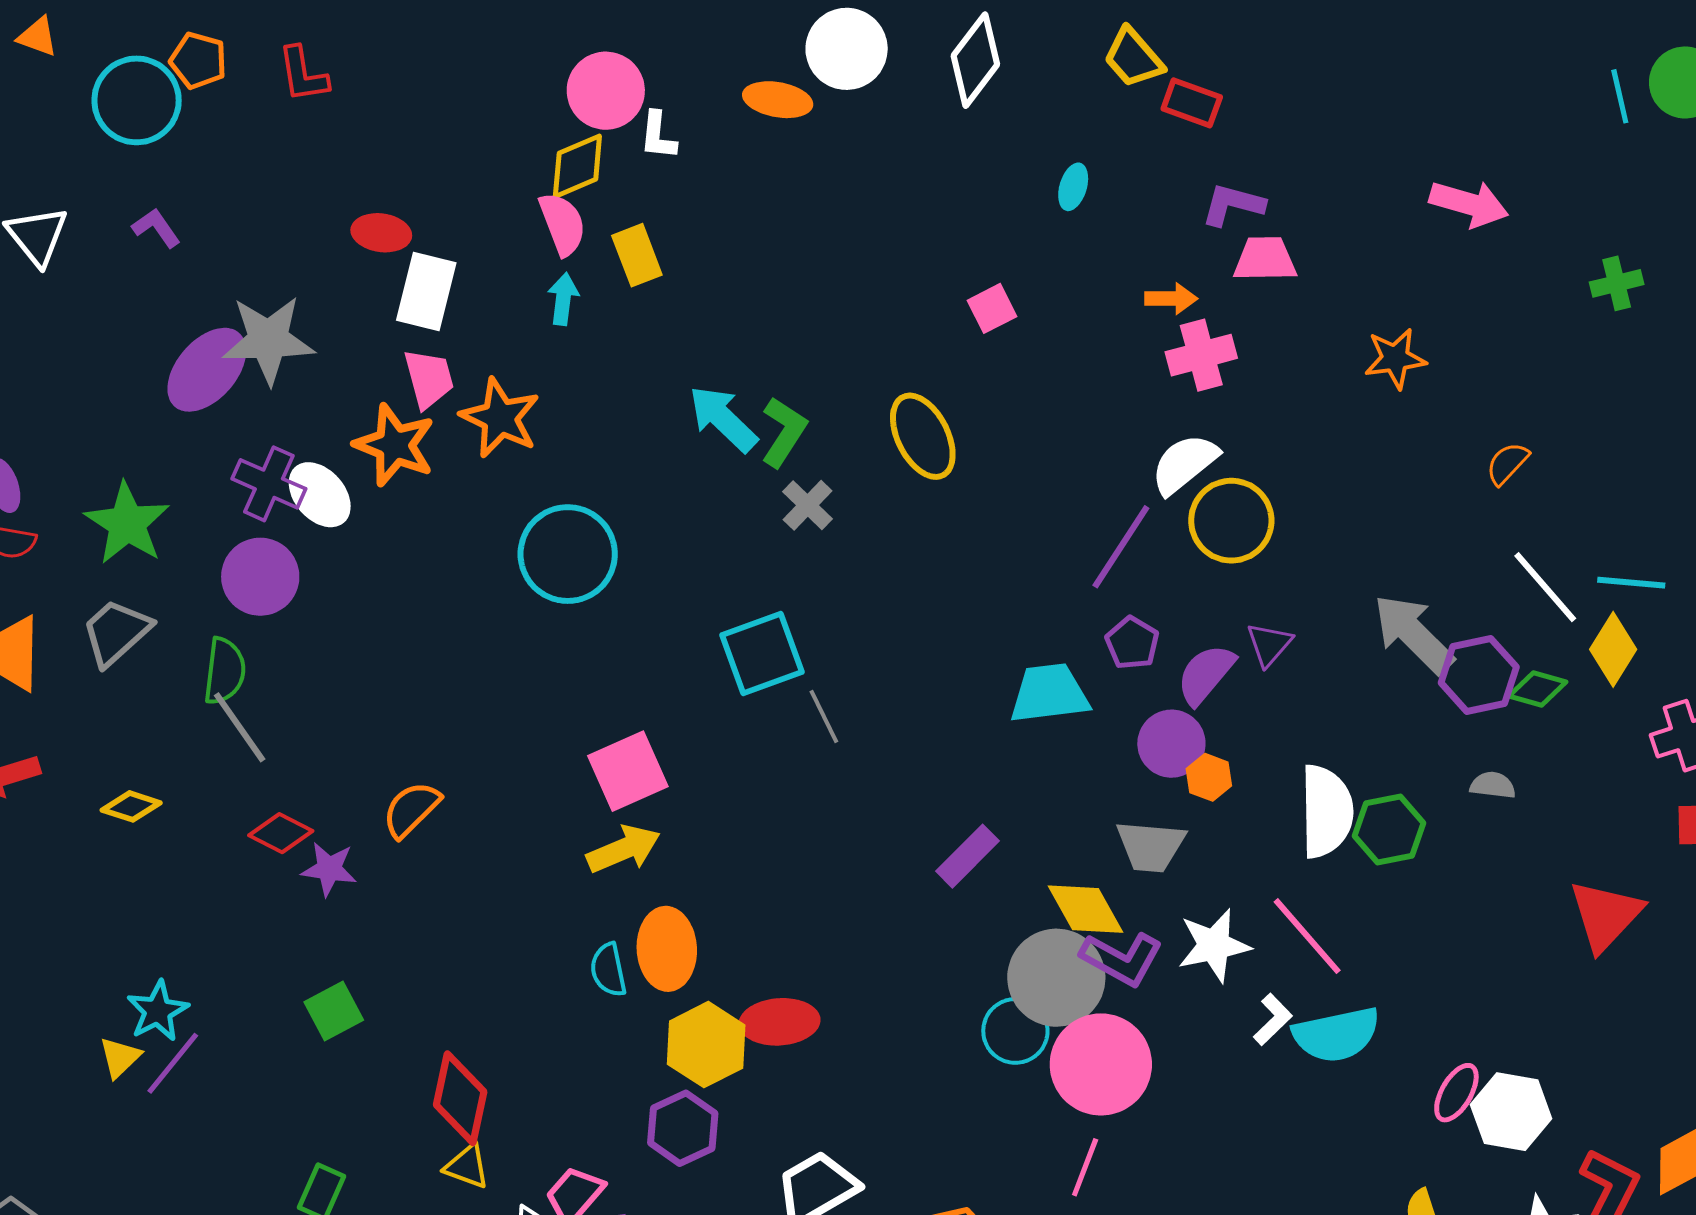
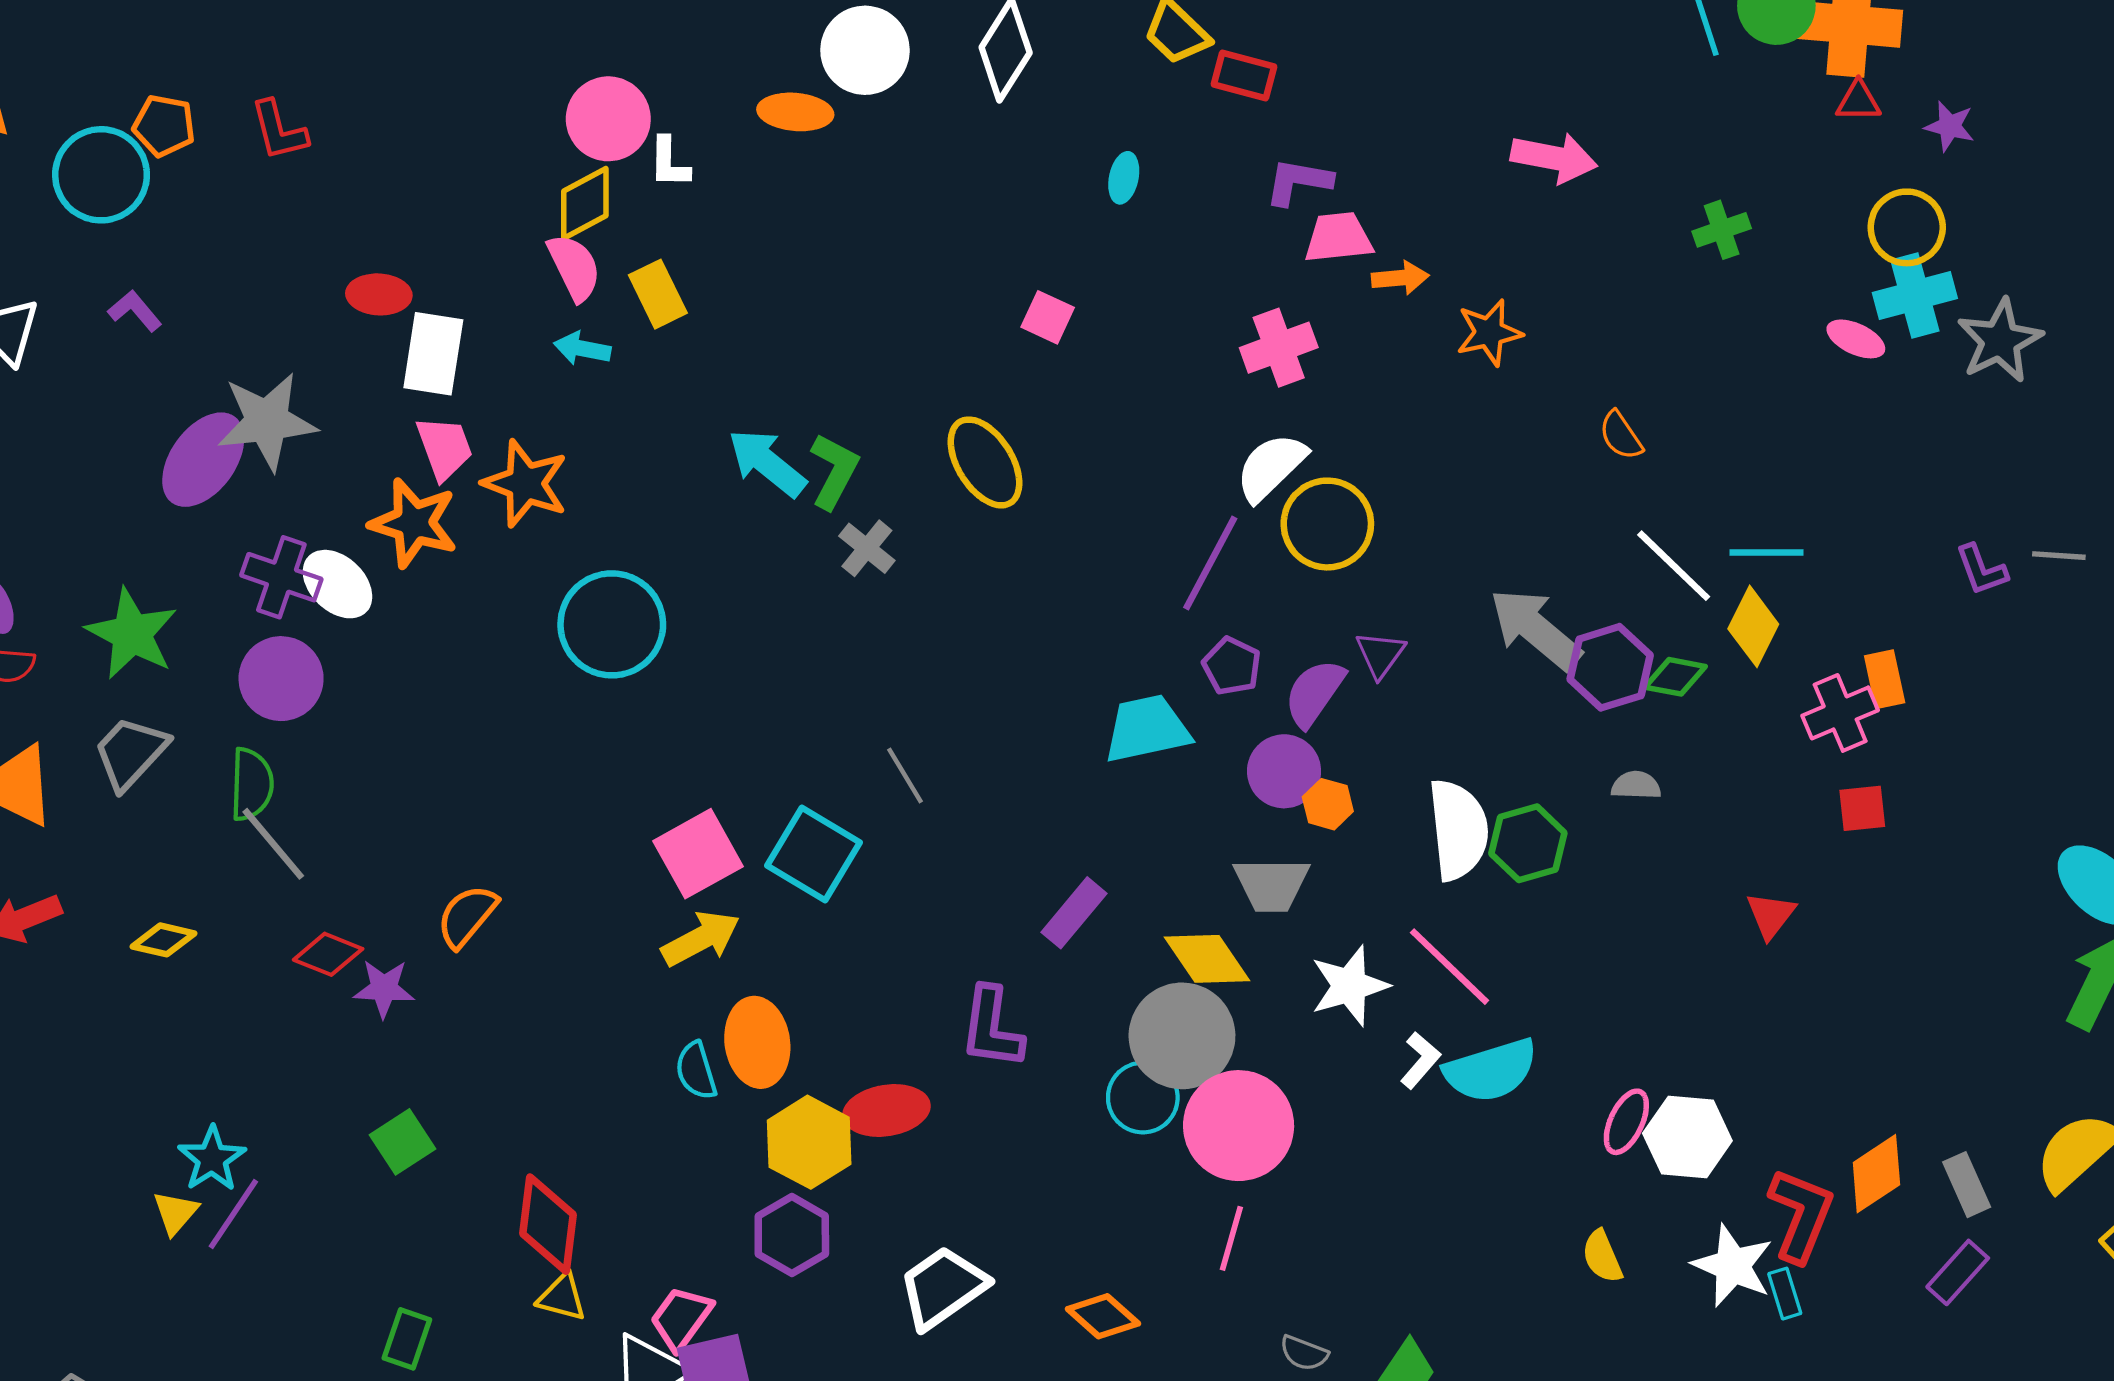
cyan arrow: (563, 299) -> (582, 349), turned -81
orange arrow: (1171, 299) -> (1400, 278), moved
pink square: (992, 308) -> (1048, 317), turned -33
orange semicircle: (1507, 463) -> (1621, 435), turned -72
cyan square: (762, 653) -> (814, 854), moved, turned -34
red triangle: (1606, 915) -> (1771, 915), size x0.6
purple L-shape: (1122, 959) -> (992, 1028), moved, turned 74

